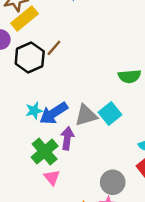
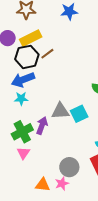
yellow rectangle: (24, 18) -> (31, 38), moved
blue arrow: (54, 113) -> (23, 80), moved

